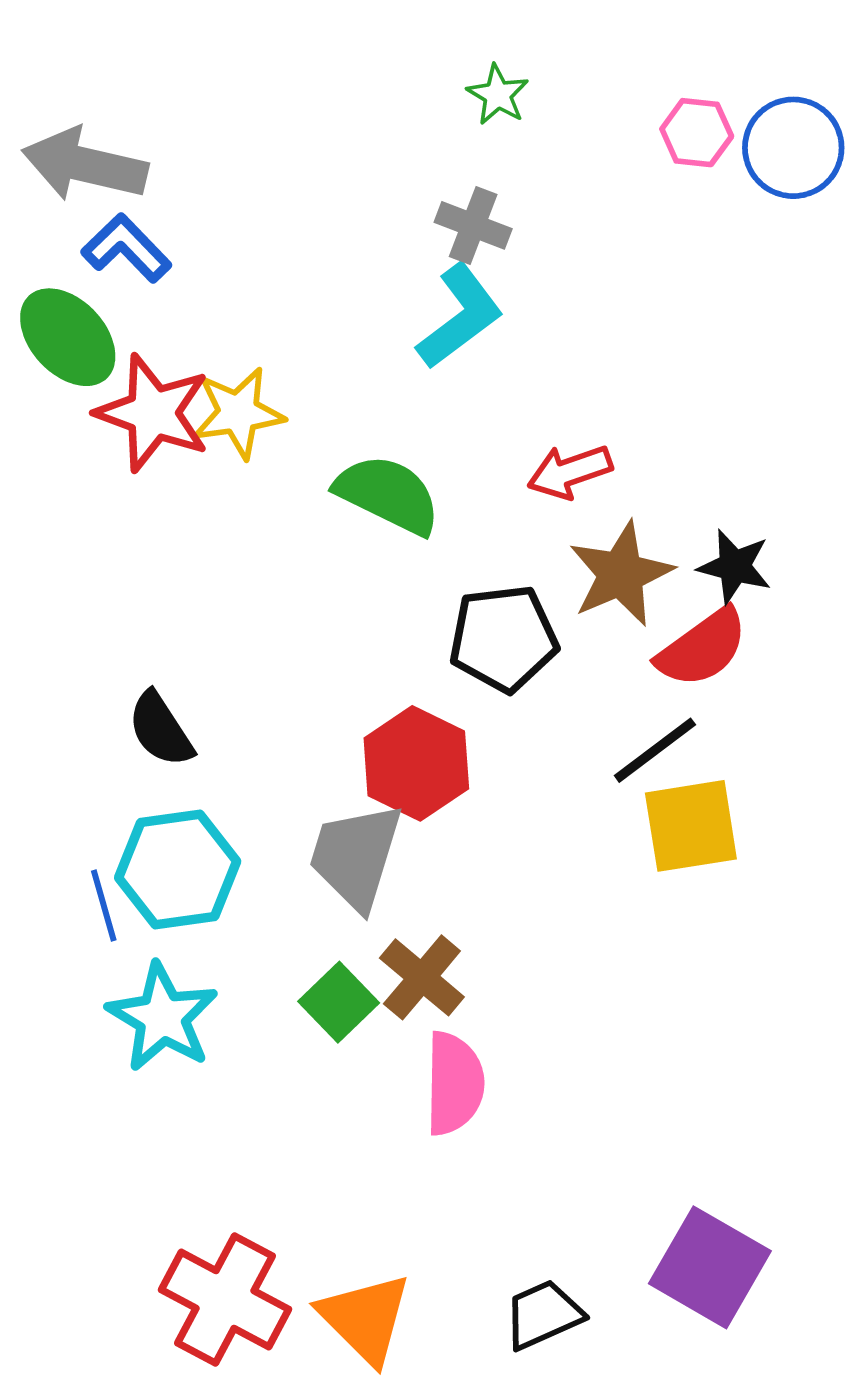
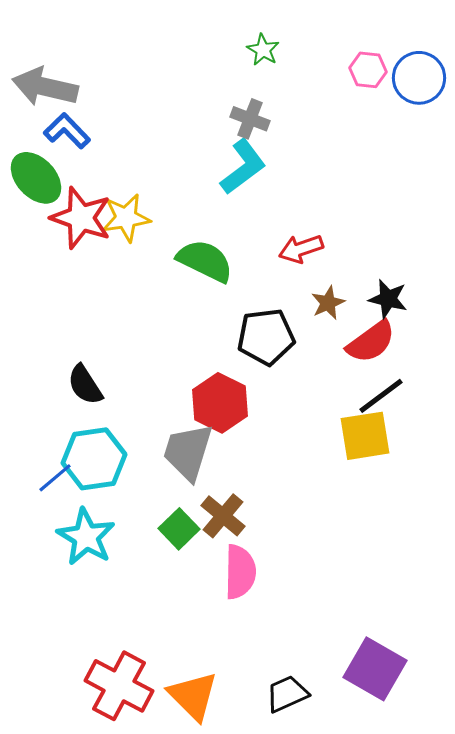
brown star: (621, 574) -> (328, 303), size x0.6
black line: (655, 750) -> (381, 396), moved
blue line: (104, 905) -> (55, 478), turned 66

